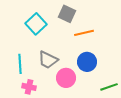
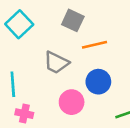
cyan square: (36, 24) -> (19, 24), moved
gray trapezoid: (48, 60) -> (56, 63), moved

